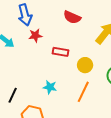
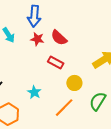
red semicircle: (72, 17) -> (59, 38), moved

